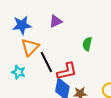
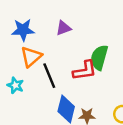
green semicircle: (87, 44) -> (99, 57), size x1.5
red L-shape: (67, 71) -> (85, 70), moved

